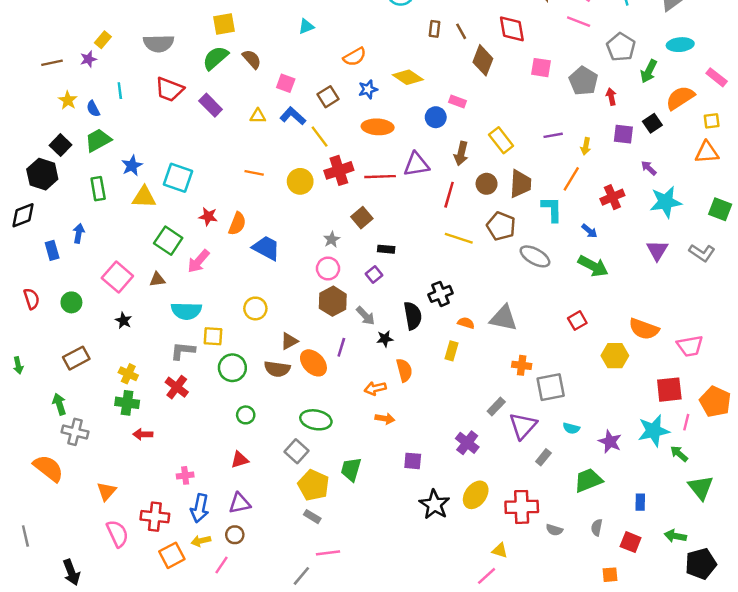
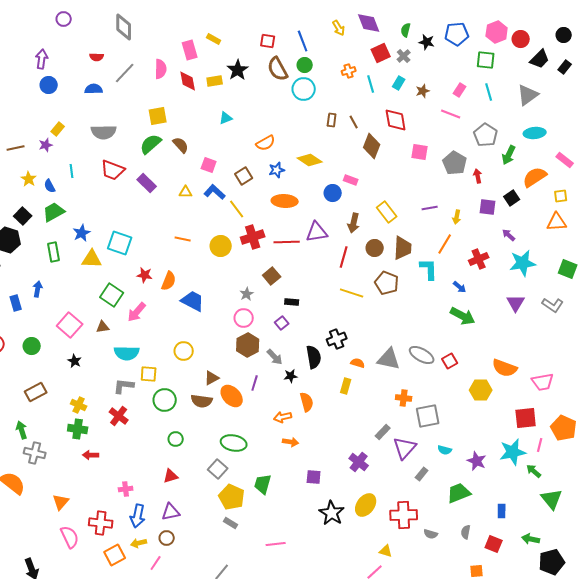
gray ellipse: (535, 256) -> (422, 355), moved
pink line: (328, 553) -> (276, 544), moved

